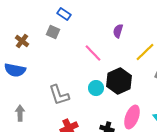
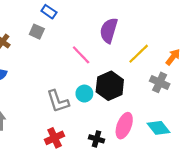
purple semicircle: (118, 31) -> (109, 30), size x1.6
gray L-shape: (59, 95) -> (58, 101), moved

